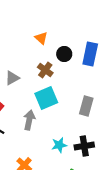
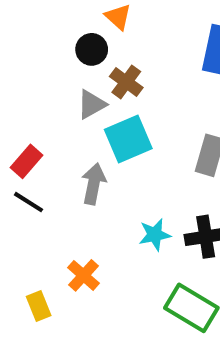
black circle: (64, 54) -> (92, 49), moved
gray triangle: (12, 78) -> (92, 104), moved

